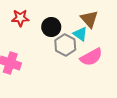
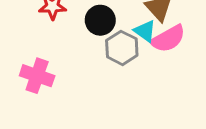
pink semicircle: (91, 57) -> (168, 39), moved

